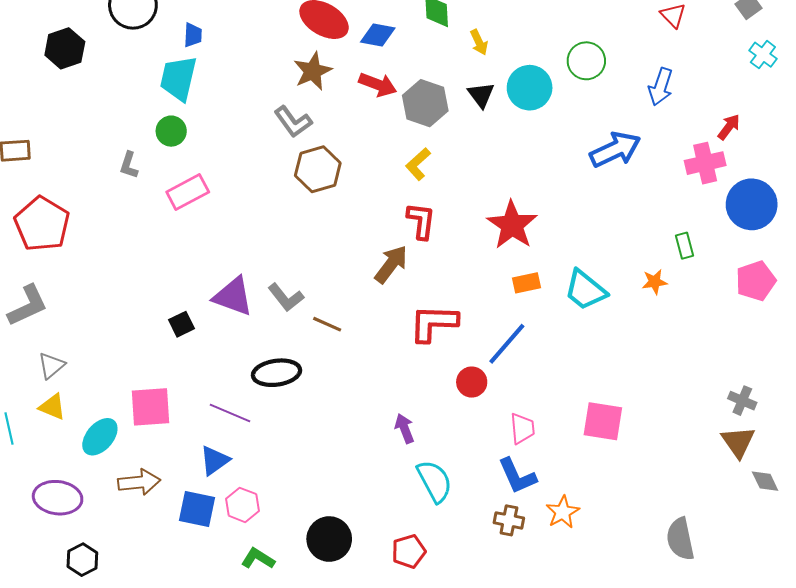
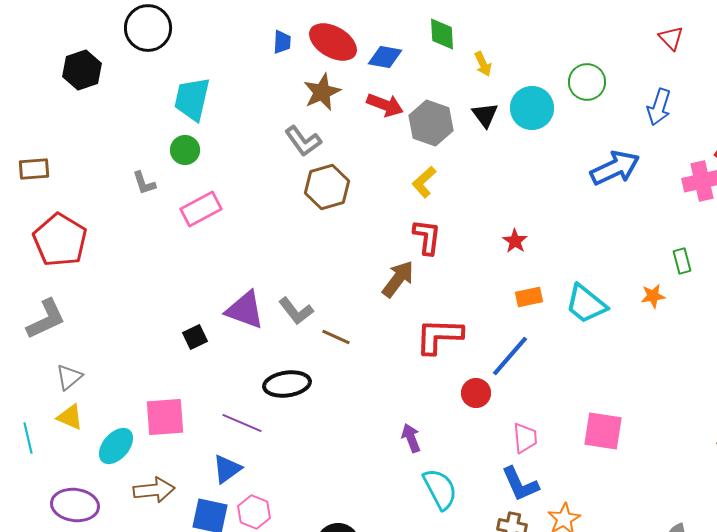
blue trapezoid: (193, 35) -> (282, 42), moved
gray L-shape: (129, 165) -> (144, 183), turned -36
red star: (512, 225) -> (515, 241), size x0.5

